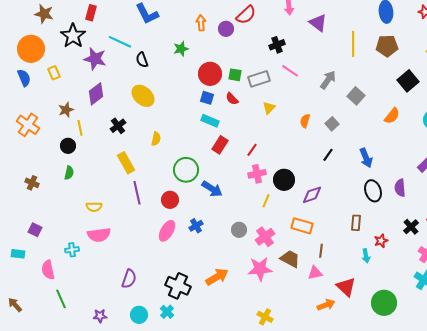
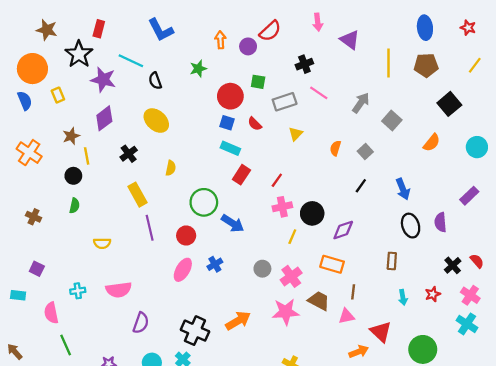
green square: (235, 75) -> (258, 82), moved
pink semicircle: (99, 235) -> (119, 290), moved
red star: (381, 241) -> (433, 294), moved

